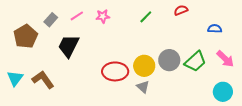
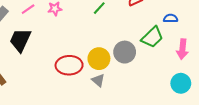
pink arrow: (225, 59) -> (182, 49), turned 54
green trapezoid: (195, 61) -> (152, 37), moved

